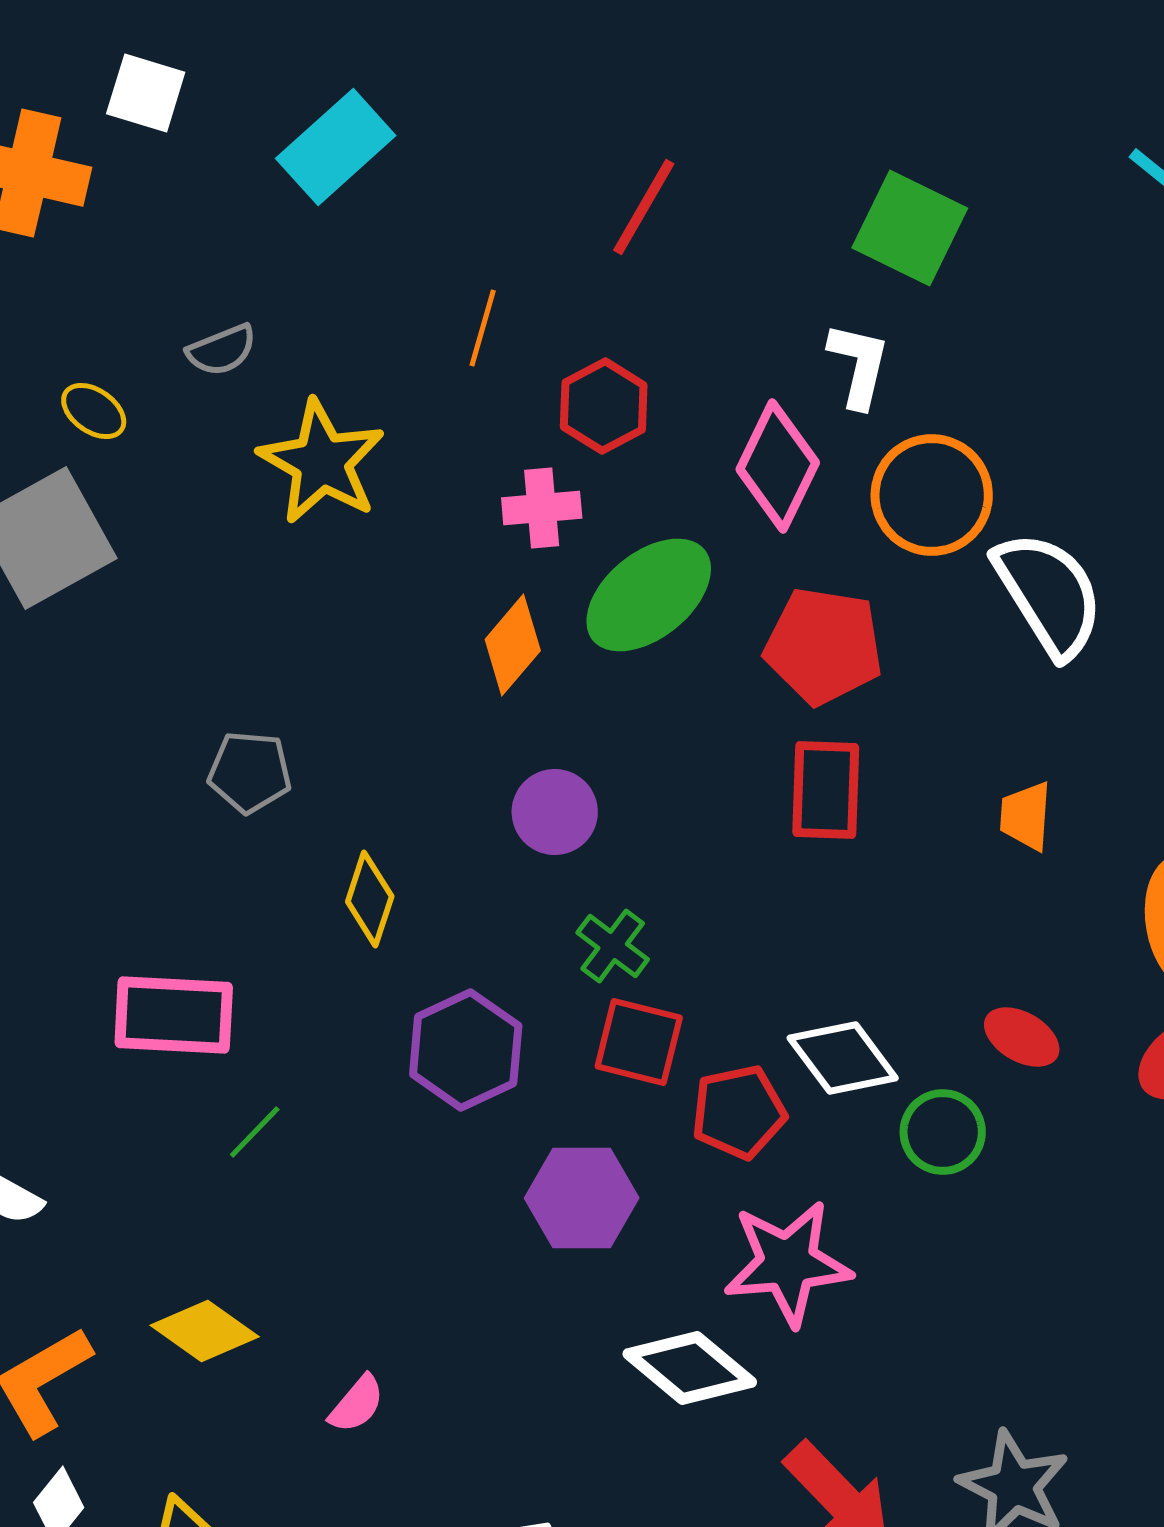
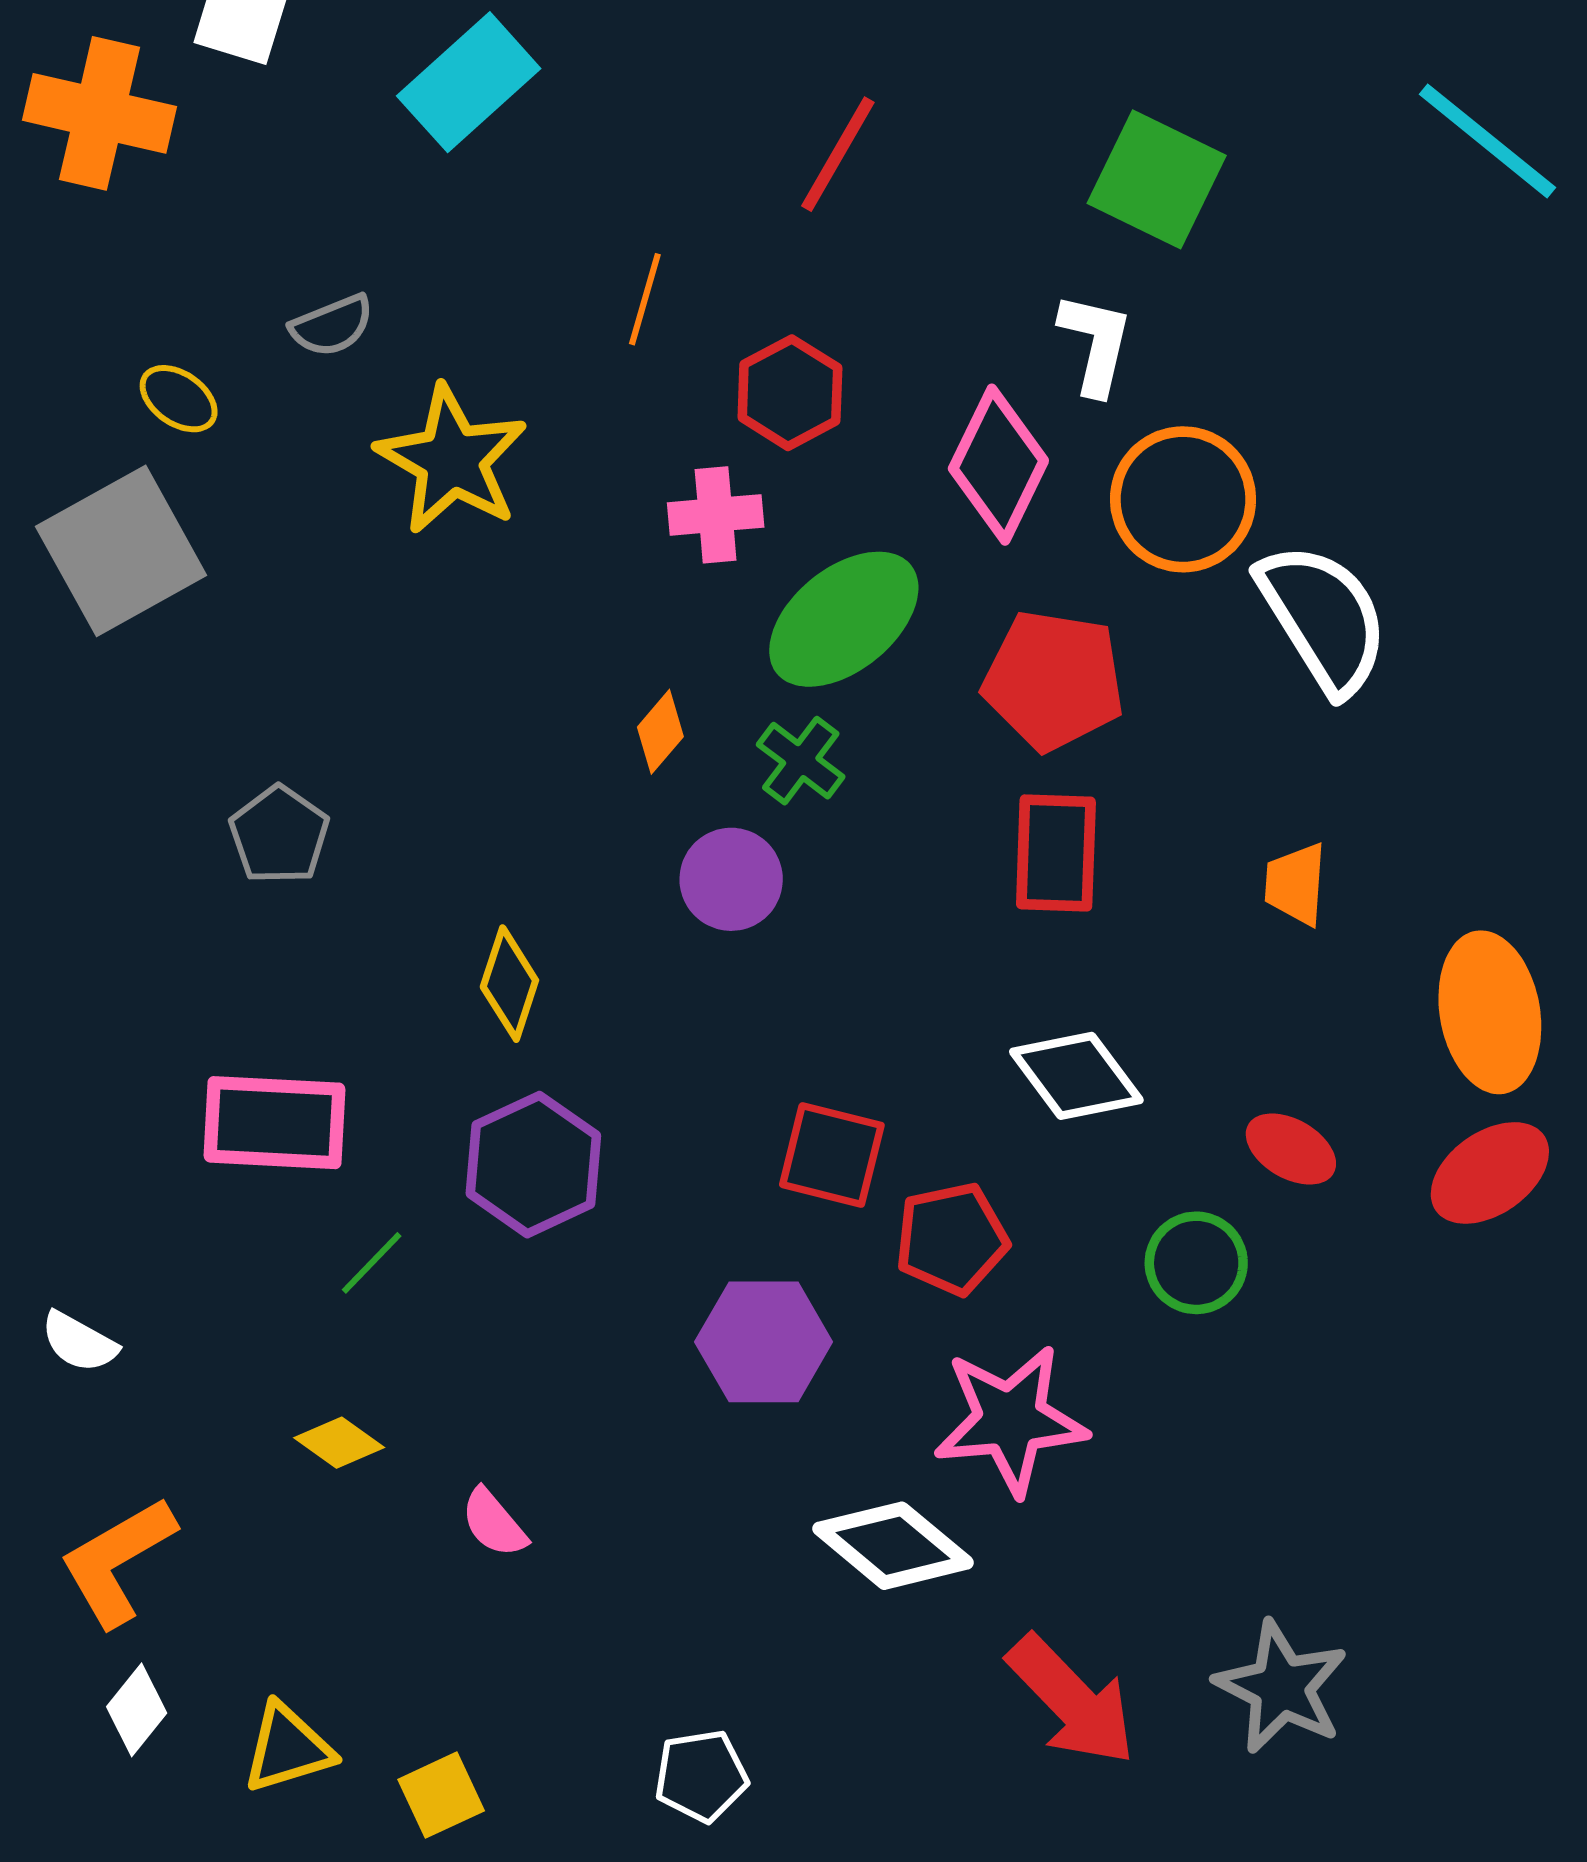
orange diamond: (513, 645) -> (660, 732), moved, size x0.7
gray pentagon: (250, 772) -> (279, 835), moved, turned 30
green cross: (613, 946) -> (801, 761), moved
purple hexagon: (466, 1050) -> (533, 1165), moved
white diamond: (843, 1058) -> (1076, 1076), moved
yellow diamond: (205, 1331) -> (339, 1443), moved, size x0.7
pink semicircle: (357, 1404) -> (494, 1523), moved, turned 100

